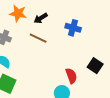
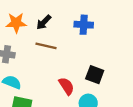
black square: (95, 66) -> (95, 75), moved
red semicircle: (71, 76) -> (66, 86), moved

